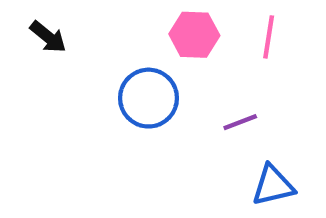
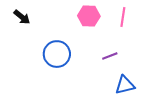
blue circle: (149, 98) -> (57, 54), moved

